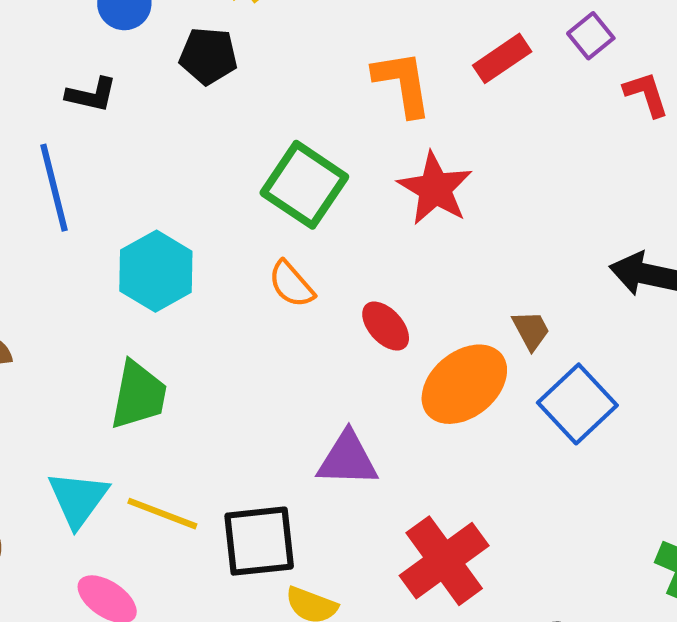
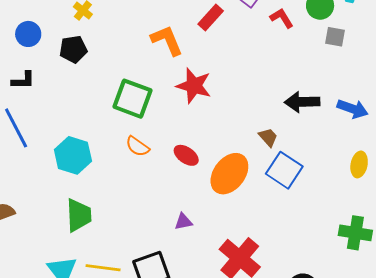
brown trapezoid: (531, 330) -> (268, 137), moved
purple triangle: (348, 459) -> (183, 222), size x0.6

